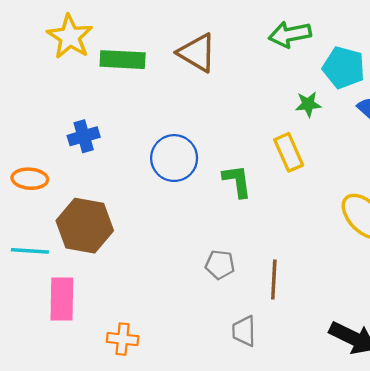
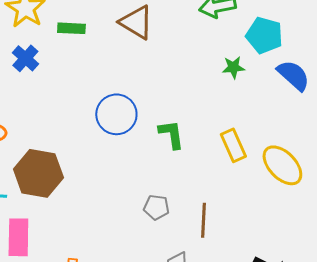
green rectangle: (123, 60) -> (71, 28), size x0.7
blue cross: (84, 136) -> (25, 58), moved, turned -32
yellow rectangle: (289, 152) -> (233, 145), moved

